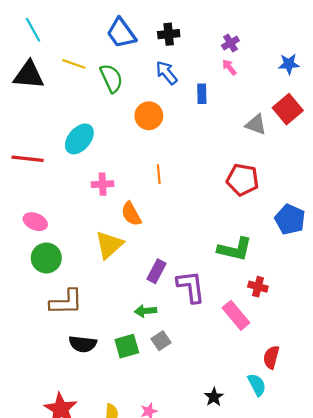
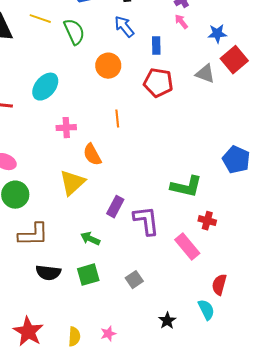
blue star: (289, 64) -> (217, 34), moved
red pentagon: (243, 180) -> (158, 83), moved
green arrow: (146, 311) -> (90, 239), moved, turned 30
gray square: (161, 341) -> (134, 280), moved

